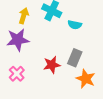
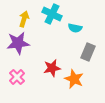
gray rectangle: (75, 58) -> (88, 52), moved
orange star: (86, 79) -> (74, 79), moved

